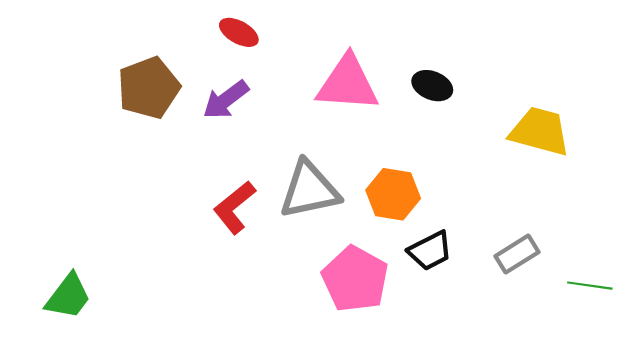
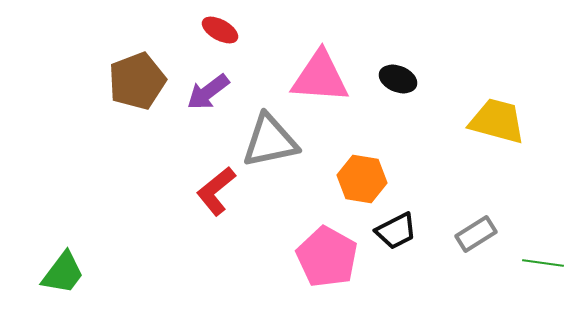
gray triangle: (309, 190) -> (270, 141), moved

